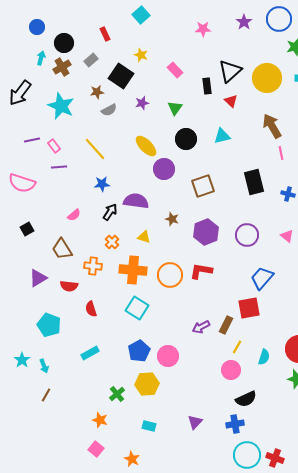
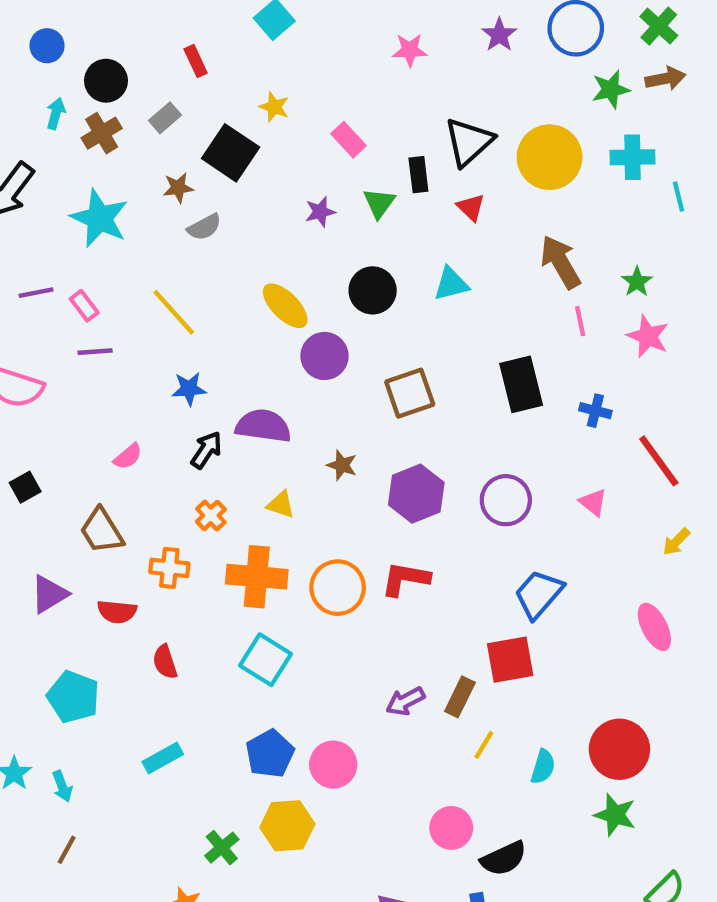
purple star: (142, 103) -> (320, 212), moved
green triangle: (175, 108) -> (379, 203), moved
pink circle: (231, 370) -> (451, 828), moved

